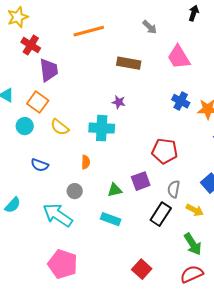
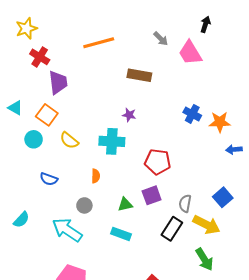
pink trapezoid: (179, 57) -> (190, 53), moved
red pentagon: (165, 151) -> (158, 162), moved
yellow arrow: (195, 210) -> (206, 225), size x1.5

